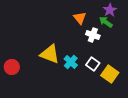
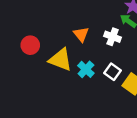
orange triangle: (80, 18) -> (81, 34), moved
red circle: (12, 67) -> (30, 45), moved

